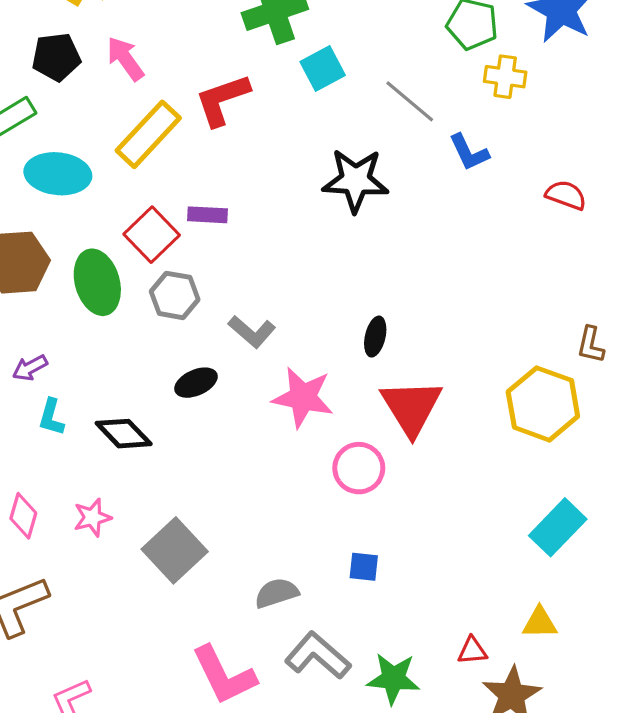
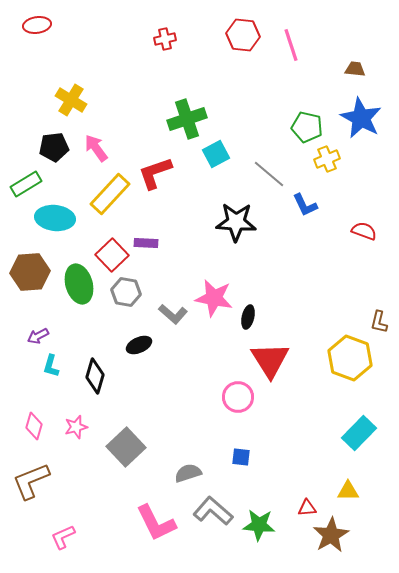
yellow cross: (505, 77) -> (327, 159), turned -30
pink star: (303, 397) -> (214, 298), moved
black diamond: (124, 434) -> (95, 376), turned 60

